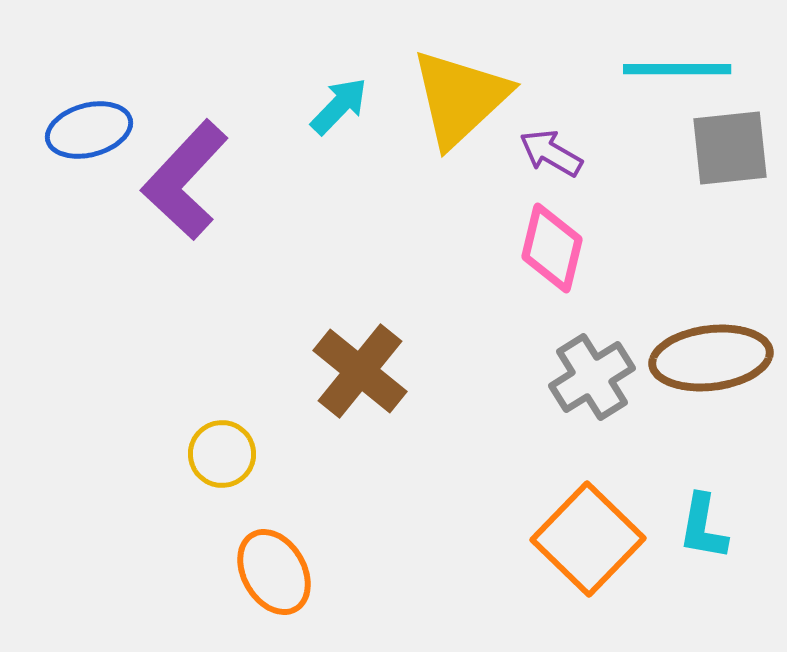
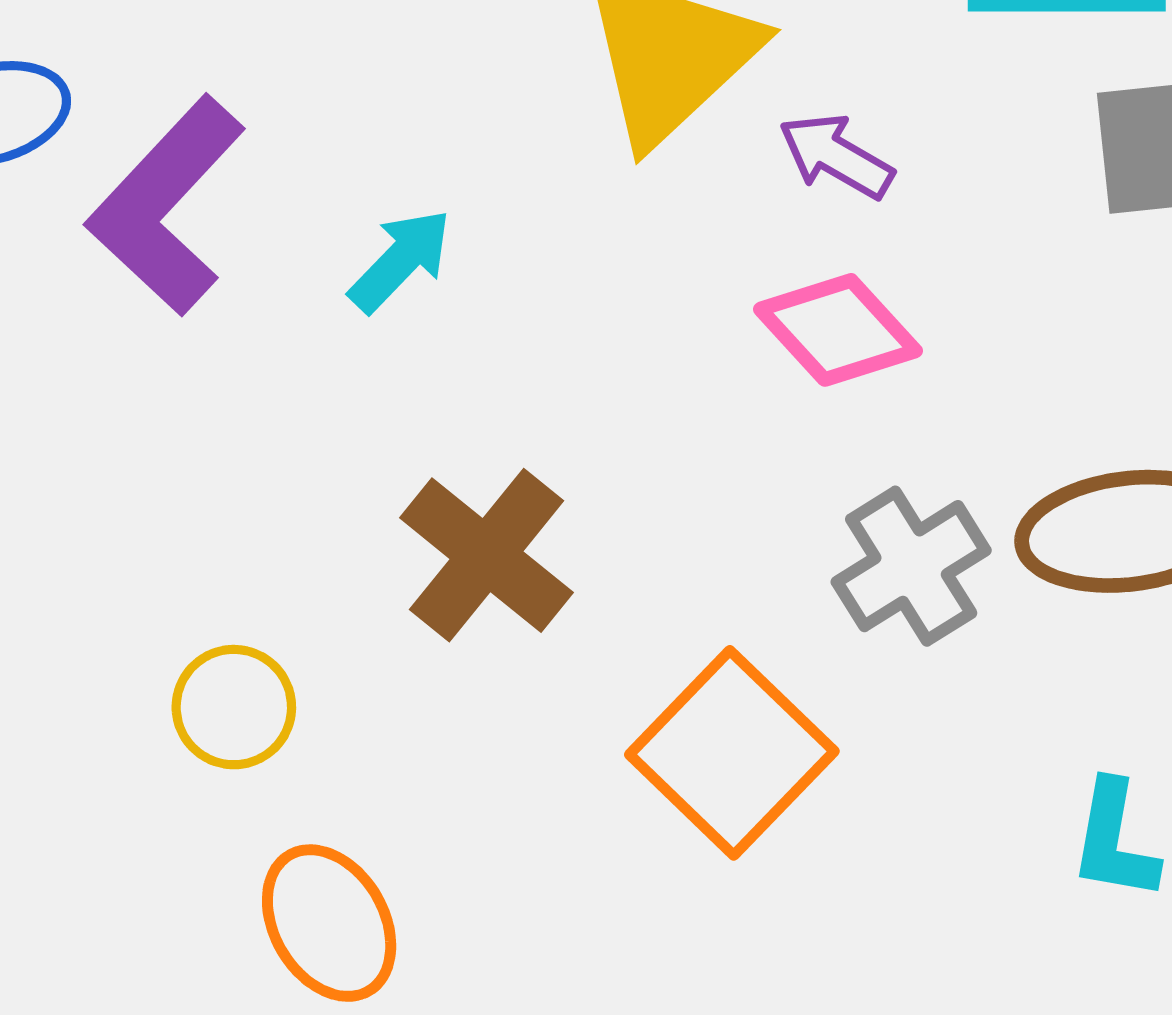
cyan arrow: (339, 106) -> (400, 260), moved
pink diamond: (552, 248) -> (838, 330), turned -56
orange square: (588, 539) -> (732, 753), moved

